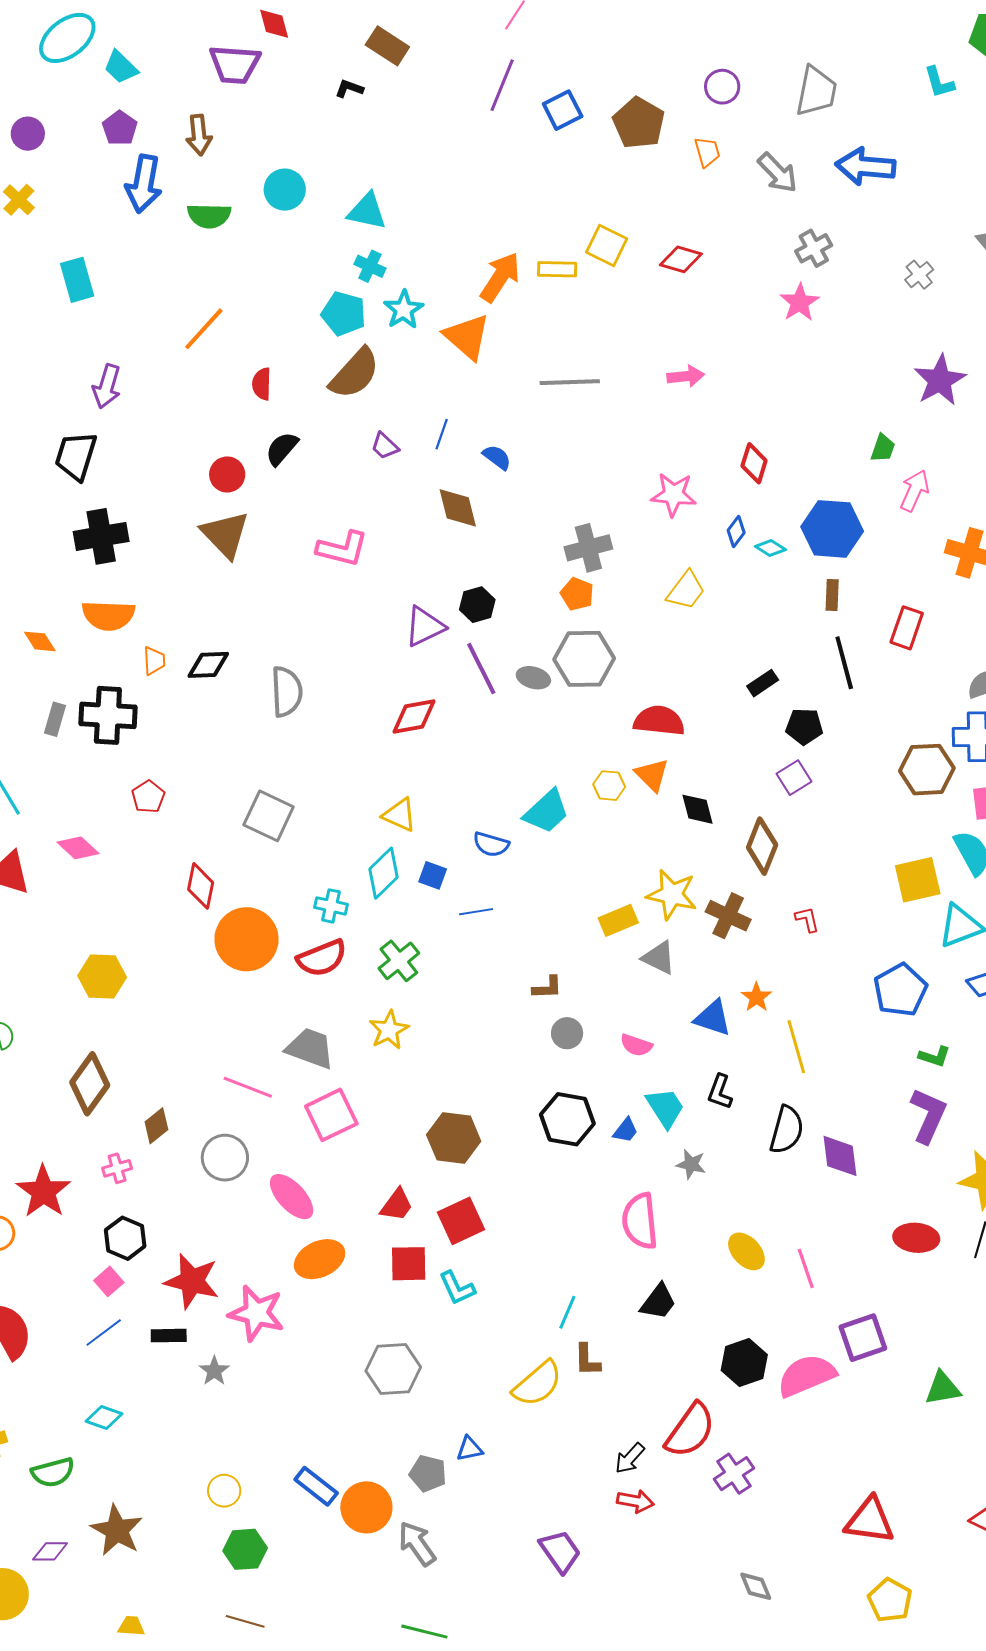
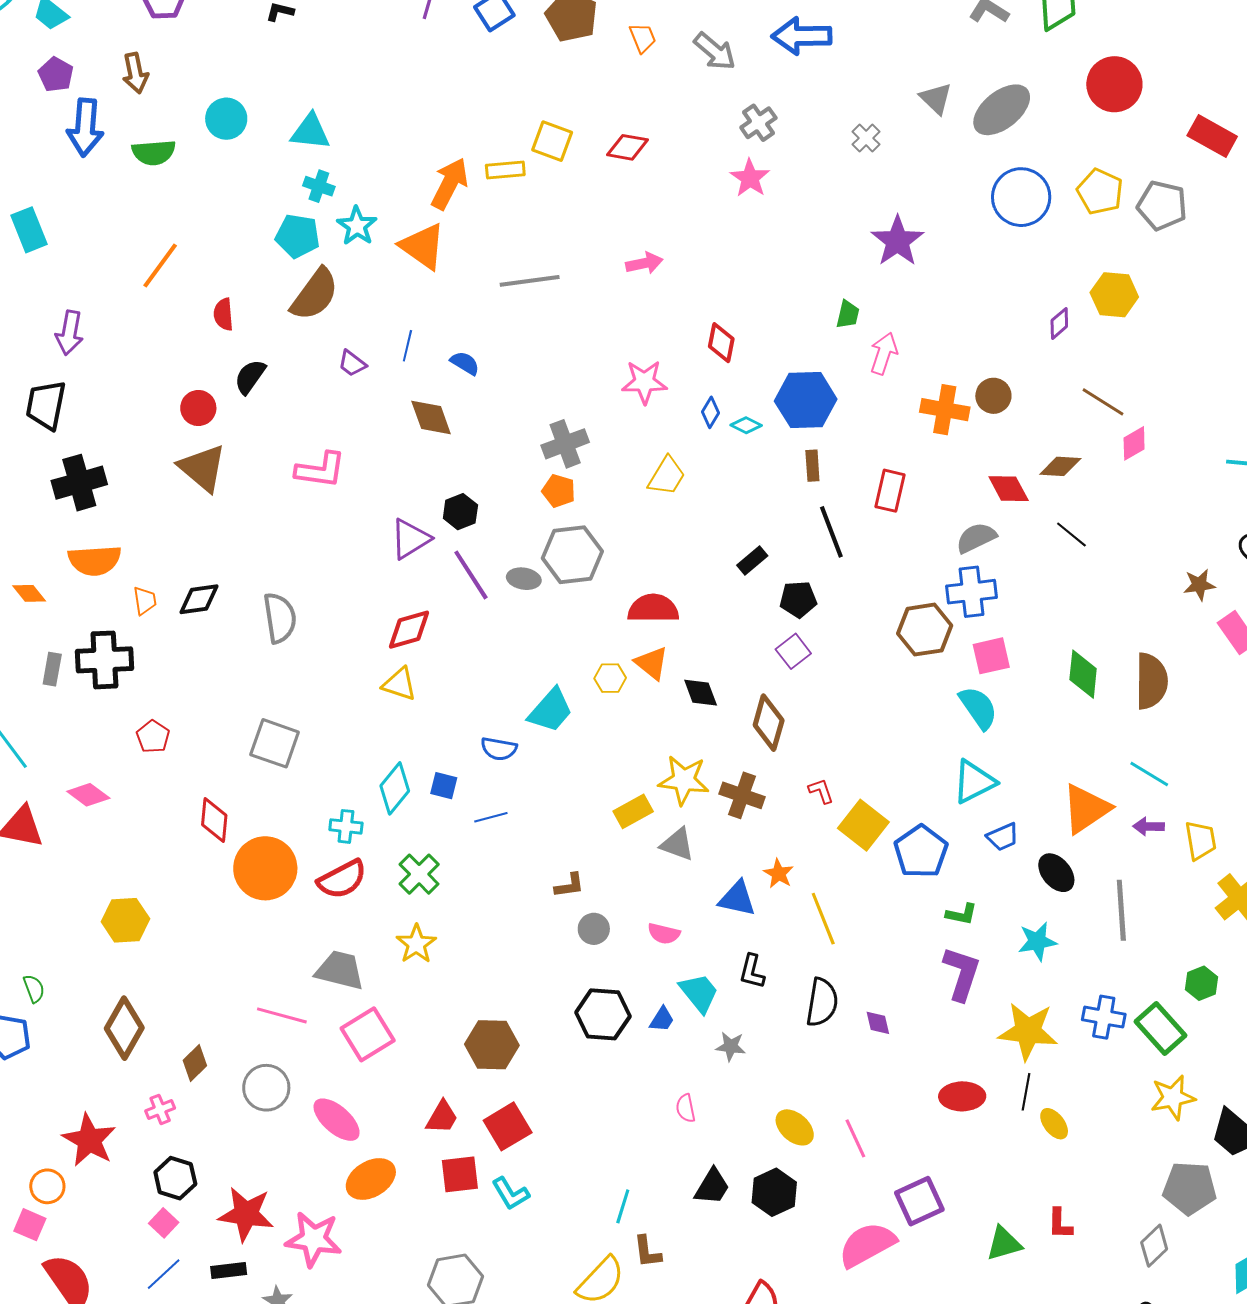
yellow triangle: (400, 815) -> (399, 684), moved
yellow square: (918, 880) -> (863, 825), moved, turned -33
purple diamond: (840, 1156) -> (878, 1023), size x0.6
pink semicircle: (640, 1221) -> (686, 1108), size x0.5
black hexagon: (744, 1362) -> (774, 1192), moved

